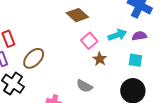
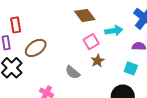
cyan arrow: (117, 35) -> (114, 31), moved
gray semicircle: (84, 86) -> (73, 72), moved

